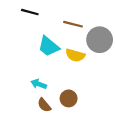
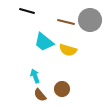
gray circle: (100, 40) -> (90, 20), moved
cyan arrow: (39, 84) -> (35, 76), turned 48

